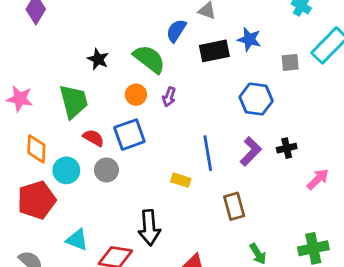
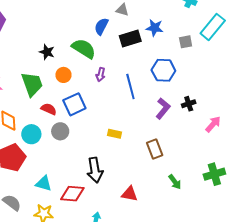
orange circle: (136, 95) -> (63, 75), moved
blue line: (208, 153) -> (130, 87), moved

